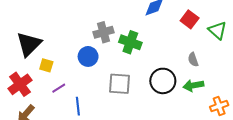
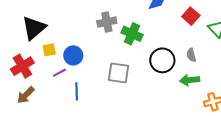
blue circle: (88, 56) -> (73, 55), moved
yellow square: (46, 65) -> (49, 50), turned -32
black circle: (163, 81) -> (162, 60), moved

